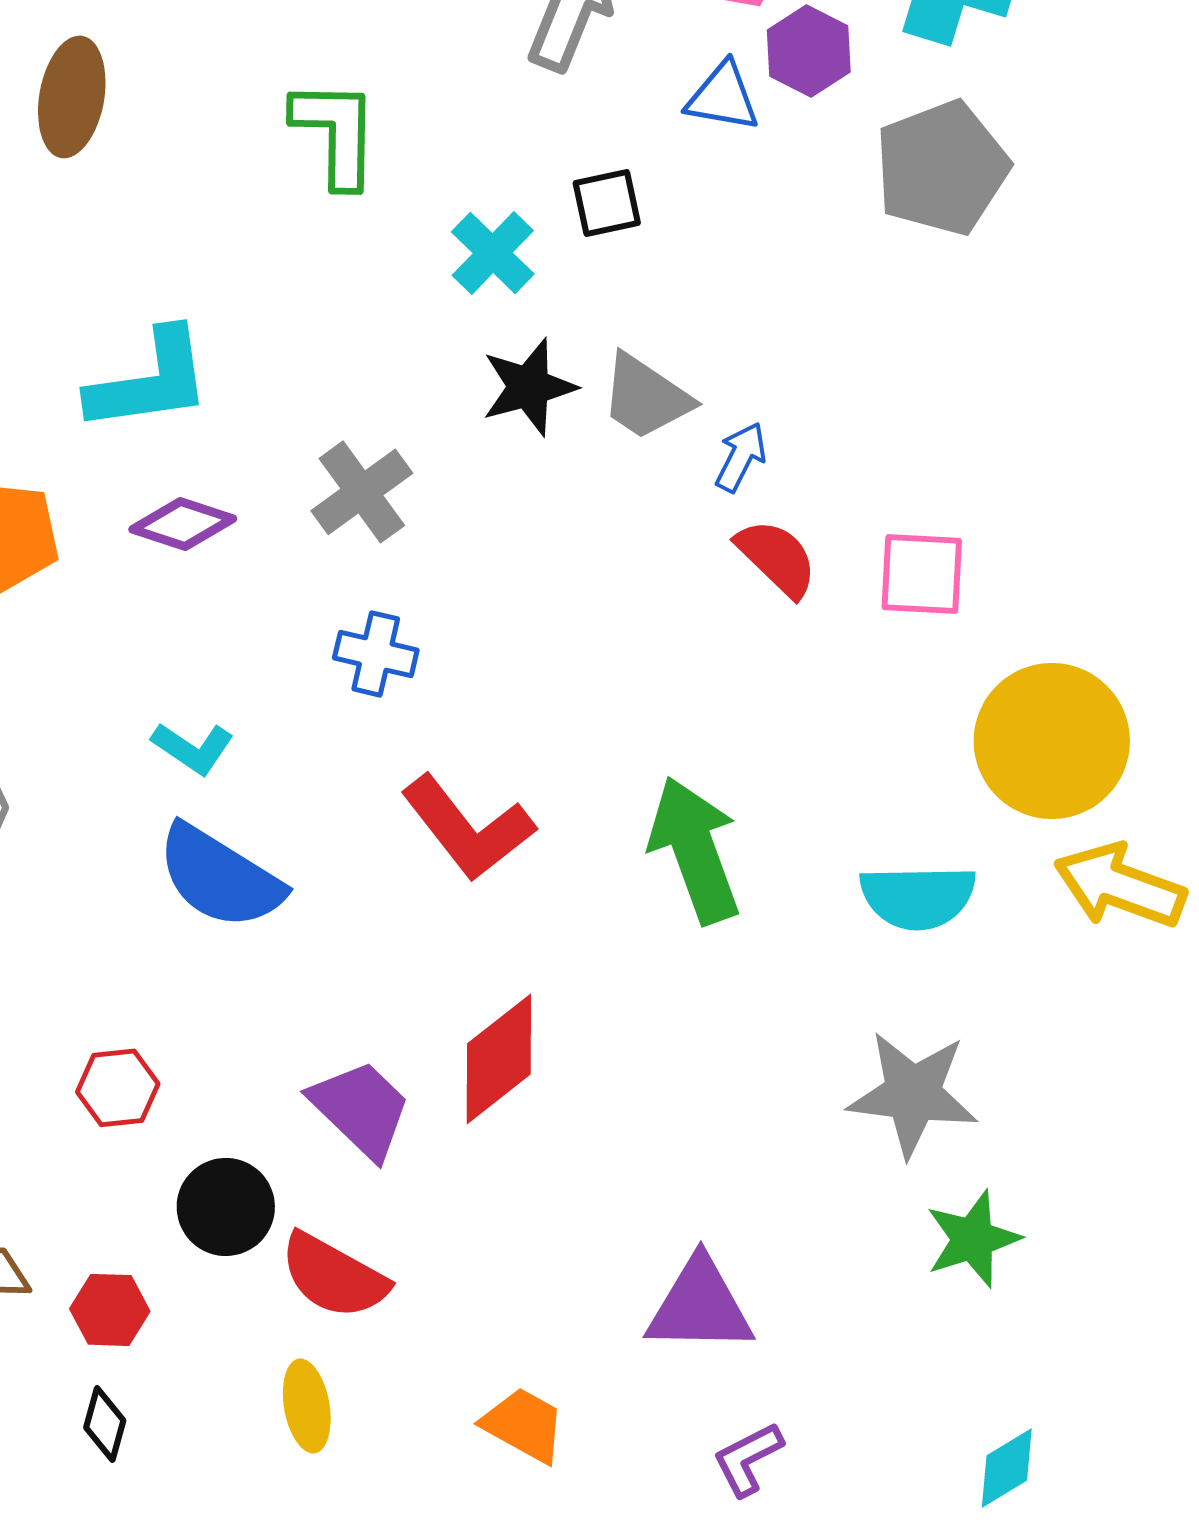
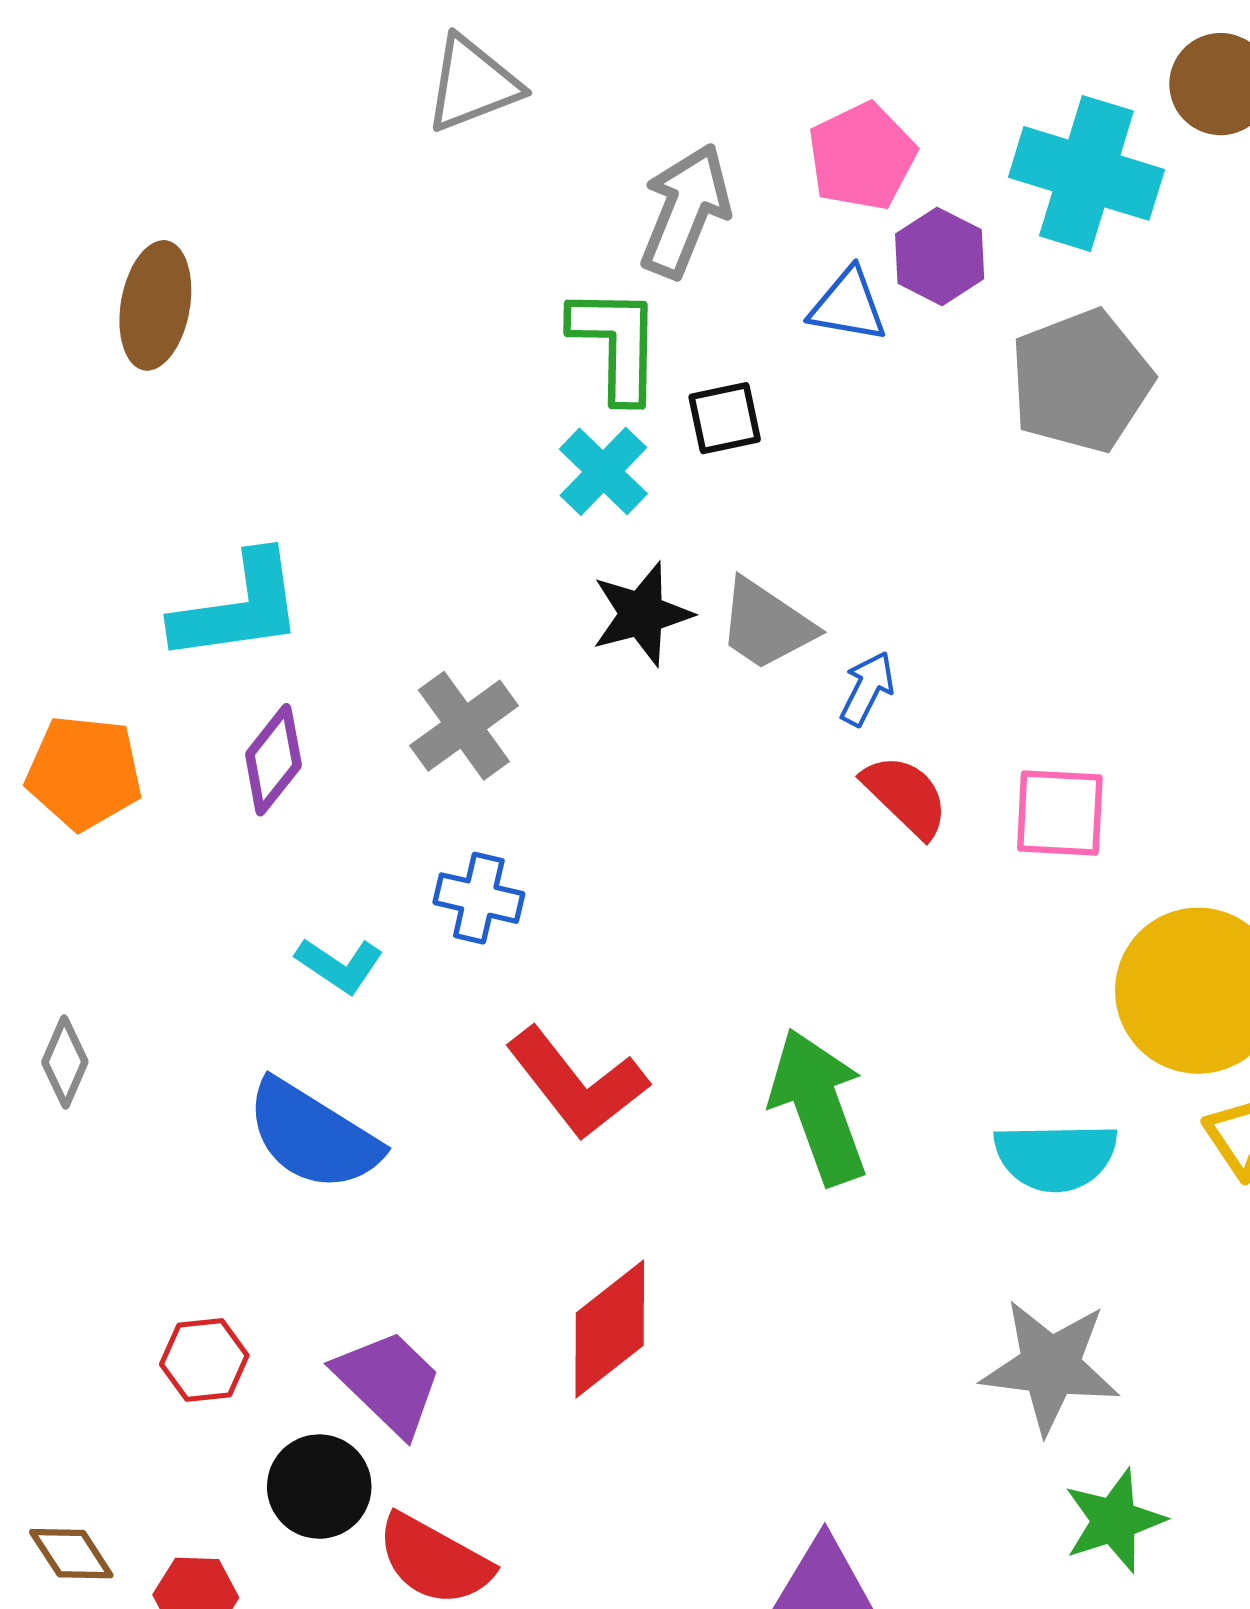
green L-shape: (336, 133) -> (616, 344), moved
purple diamond: (183, 524) -> (273, 760), turned -70
cyan L-shape: (193, 748) -> (339, 965), moved
purple trapezoid: (361, 1109) -> (388, 1382), moved

